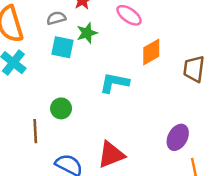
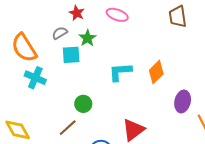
orange diamond: (151, 52) -> (156, 72), moved
brown trapezoid: (194, 69) -> (178, 17), moved
brown line: (35, 131) -> (68, 128), turned 66

